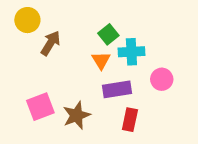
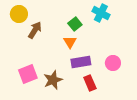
cyan cross: (131, 52) -> (101, 13), moved, turned 30
pink circle: (162, 79) -> (113, 63), moved
red rectangle: (130, 120) -> (90, 83), turned -35

